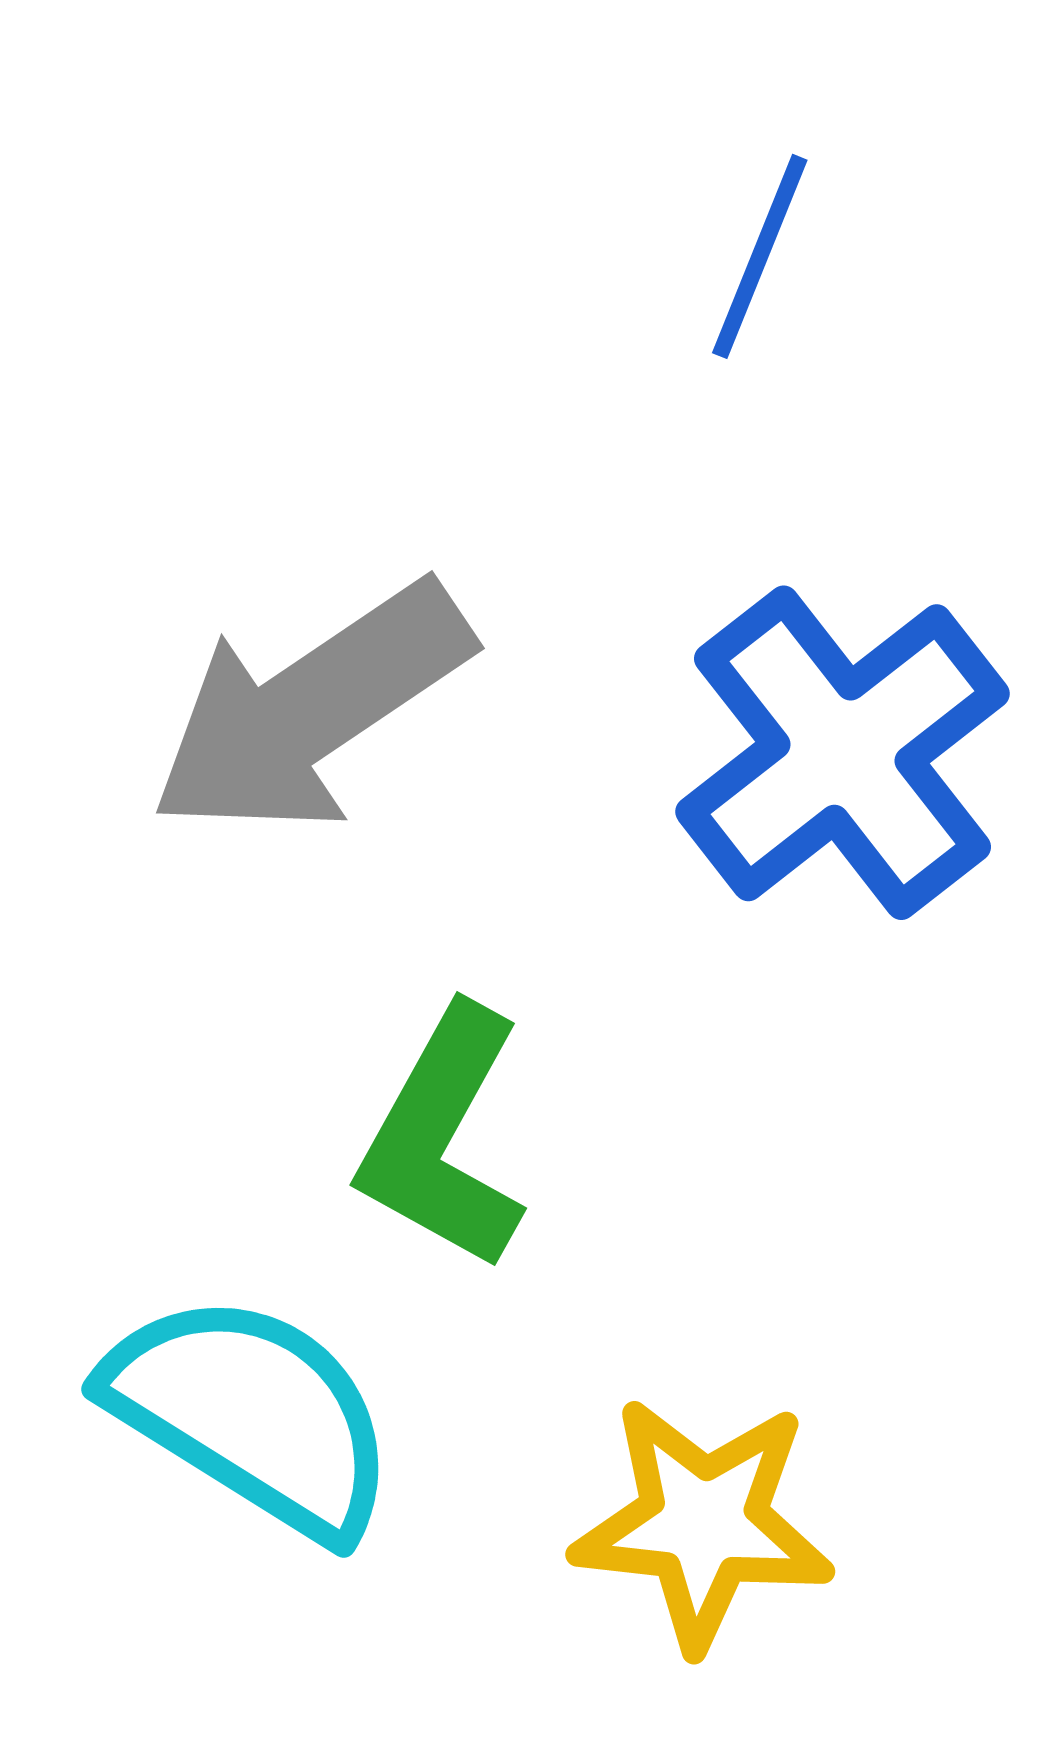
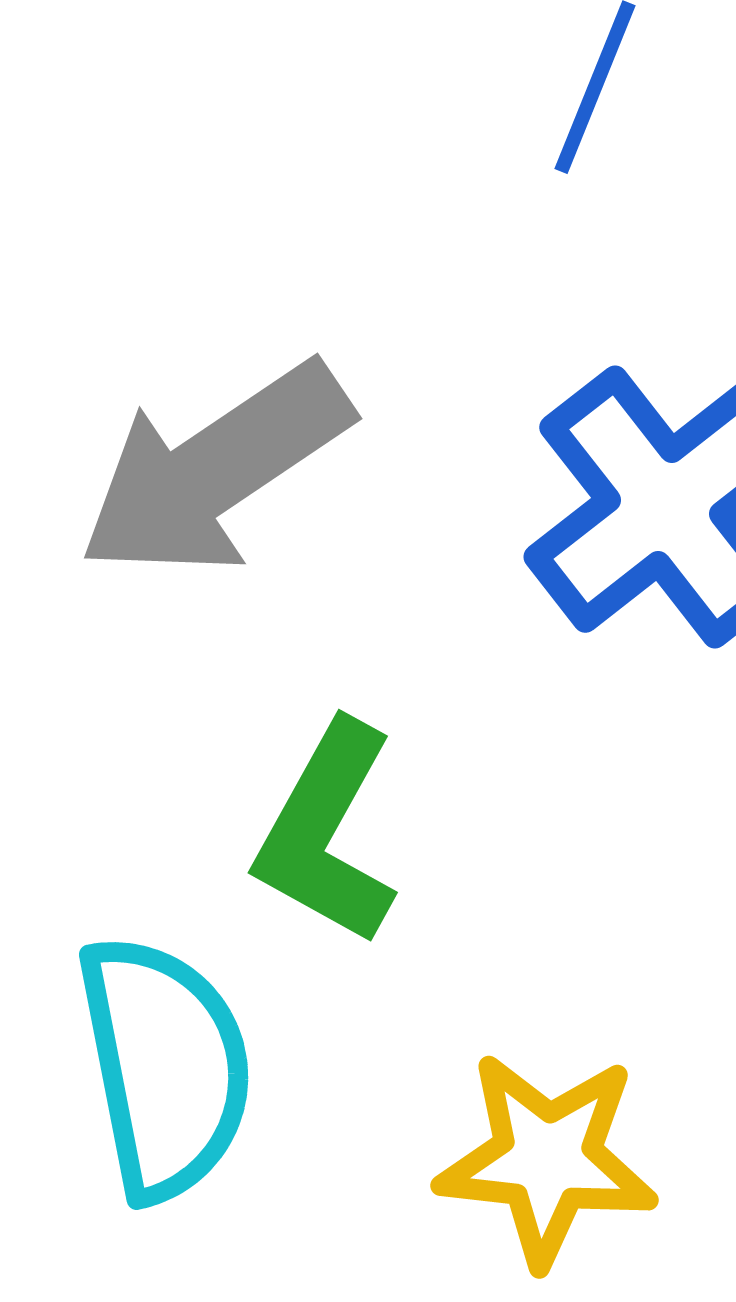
cyan semicircle: (252, 1414) -> (165, 1067), turned 47

